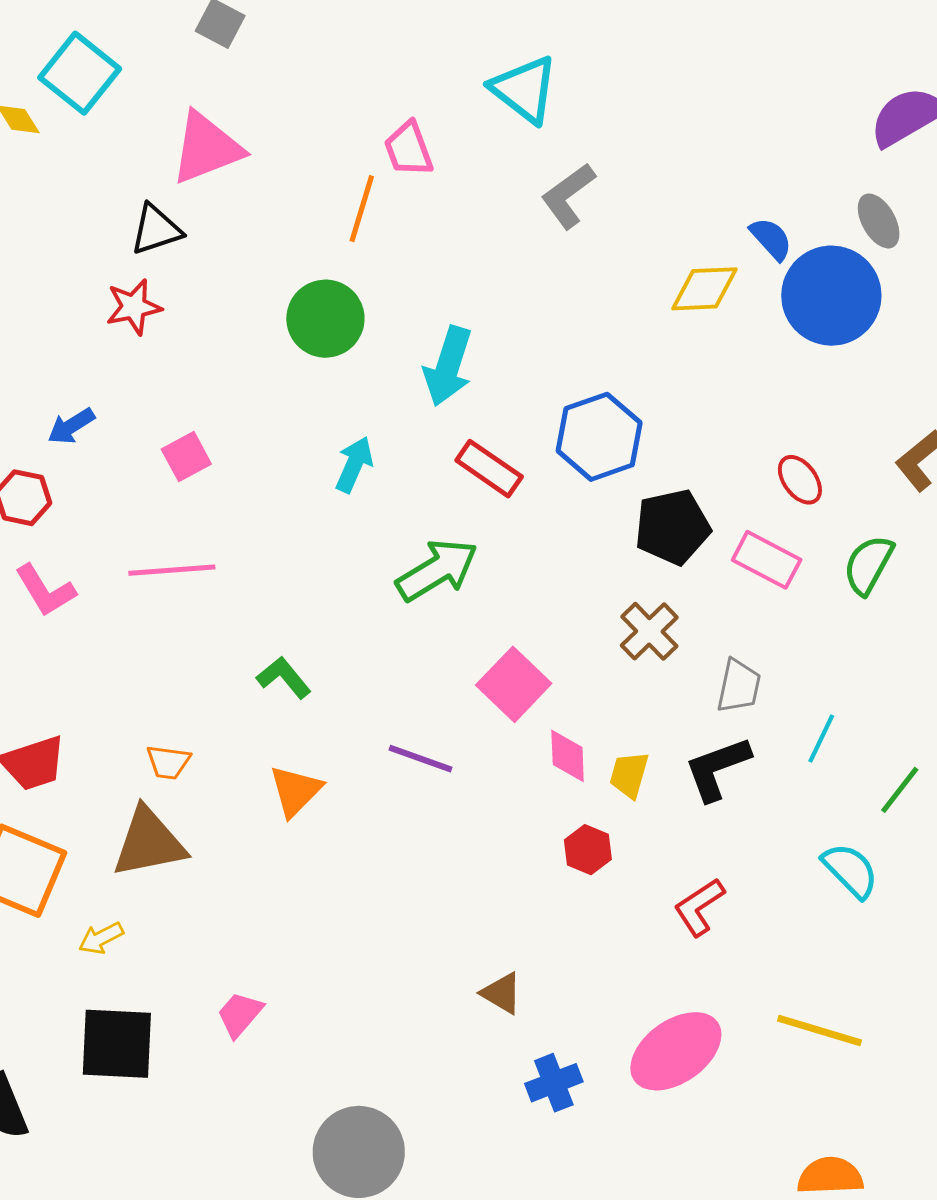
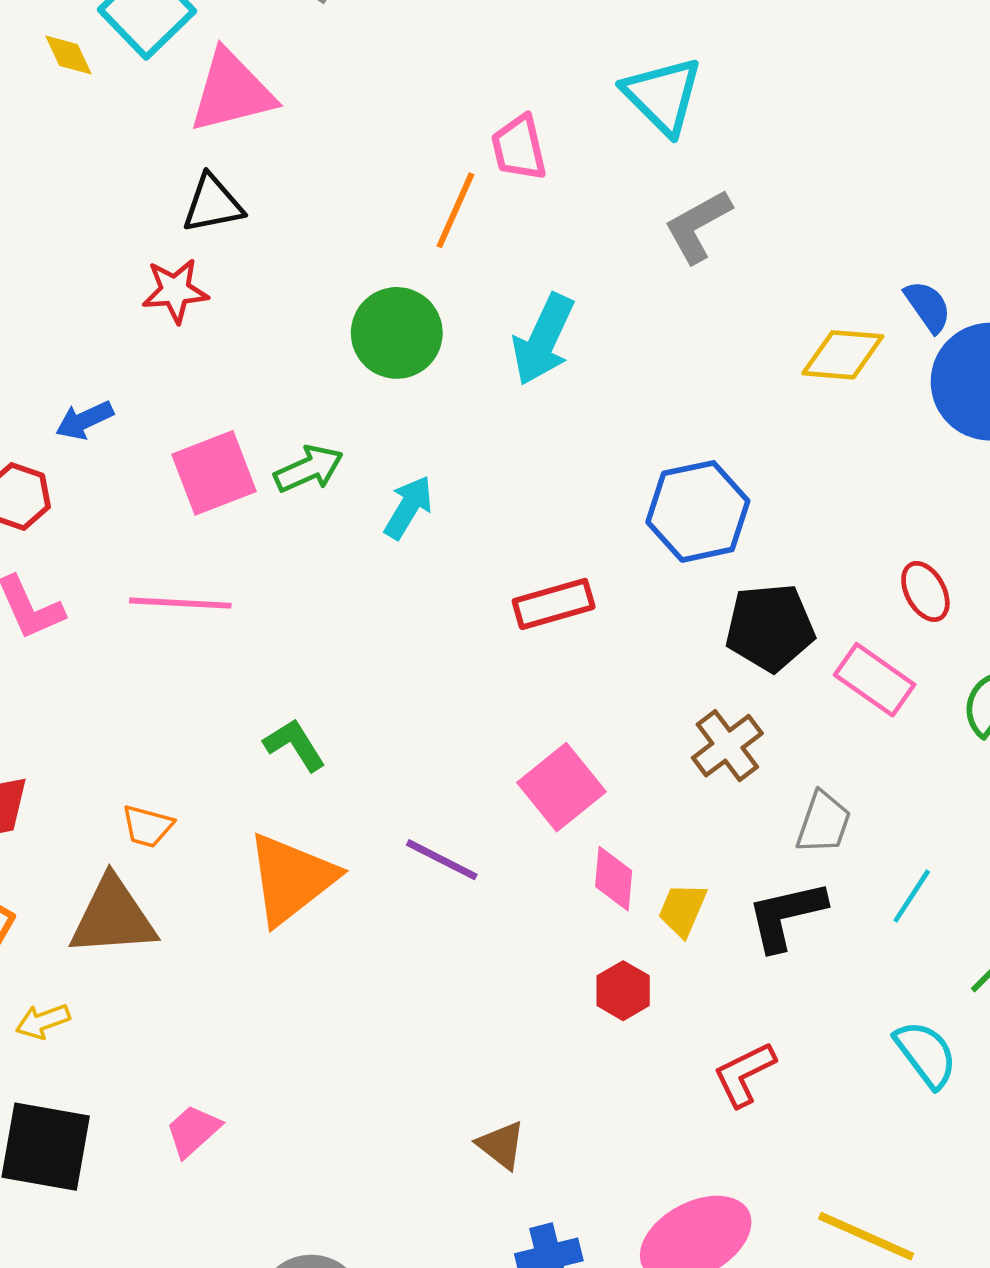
pink triangle: (206, 148) -> (232, 92), moved
cyan arrow: (448, 366) -> (543, 339), moved
pink square: (186, 457) -> (214, 473), size x1.5
red rectangle: (489, 469) -> (554, 604), moved, turned -58
green arrow: (437, 570) -> (309, 469), moved, size x0.7
orange triangle: (295, 791) -> (291, 879), size x1.5

